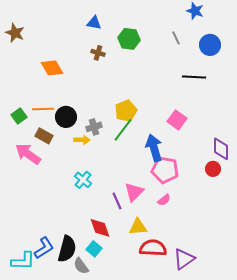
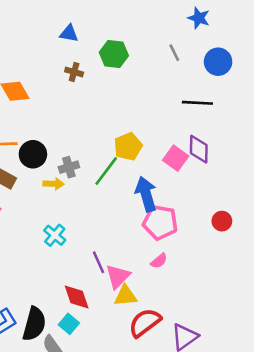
yellow pentagon: (126, 111) -> (128, 147), moved
purple diamond: (221, 149) -> (199, 149), moved
pink triangle: (134, 192) -> (118, 276), moved
red semicircle: (153, 248) -> (145, 323), turned -40

